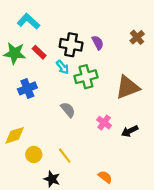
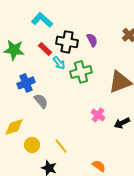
cyan L-shape: (28, 21) -> (42, 20), moved
red rectangle: (39, 52) -> (45, 49), moved
gray semicircle: (68, 110) -> (41, 101), moved

